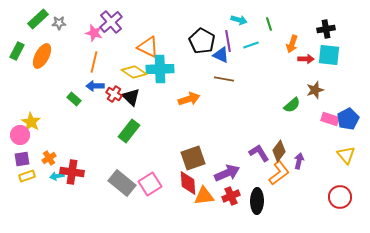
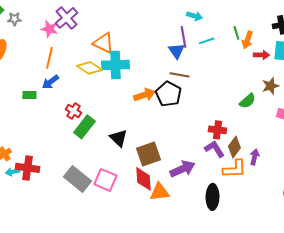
green line: (269, 24) -> (236, 33), moved
black pentagon: (202, 41) -> (168, 94), moved
blue triangle: (221, 55) -> (176, 51), turned 30
blue arrow: (95, 86) -> (50, 82), turned -36
red cross: (114, 94) -> (73, 111), moved
black triangle: (131, 97) -> (118, 138), moved
green rectangle: (74, 99) -> (29, 95), turned -40
orange L-shape: (279, 173) -> (234, 169), turned 35
pink square: (150, 184) -> (105, 180), turned -35
red cross: (231, 196) -> (217, 130), moved, turned 30

